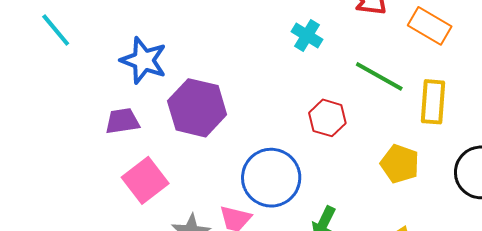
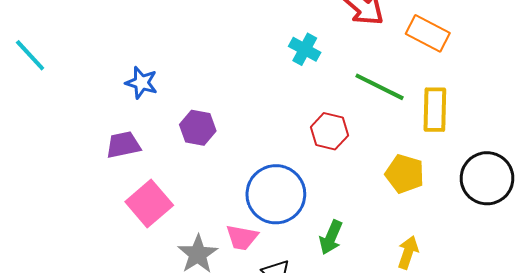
cyan line: (56, 30) -> (30, 55), moved
blue star: (144, 60) -> (141, 83), size x0.7
purple hexagon: (197, 108) -> (198, 128), size x0.6

